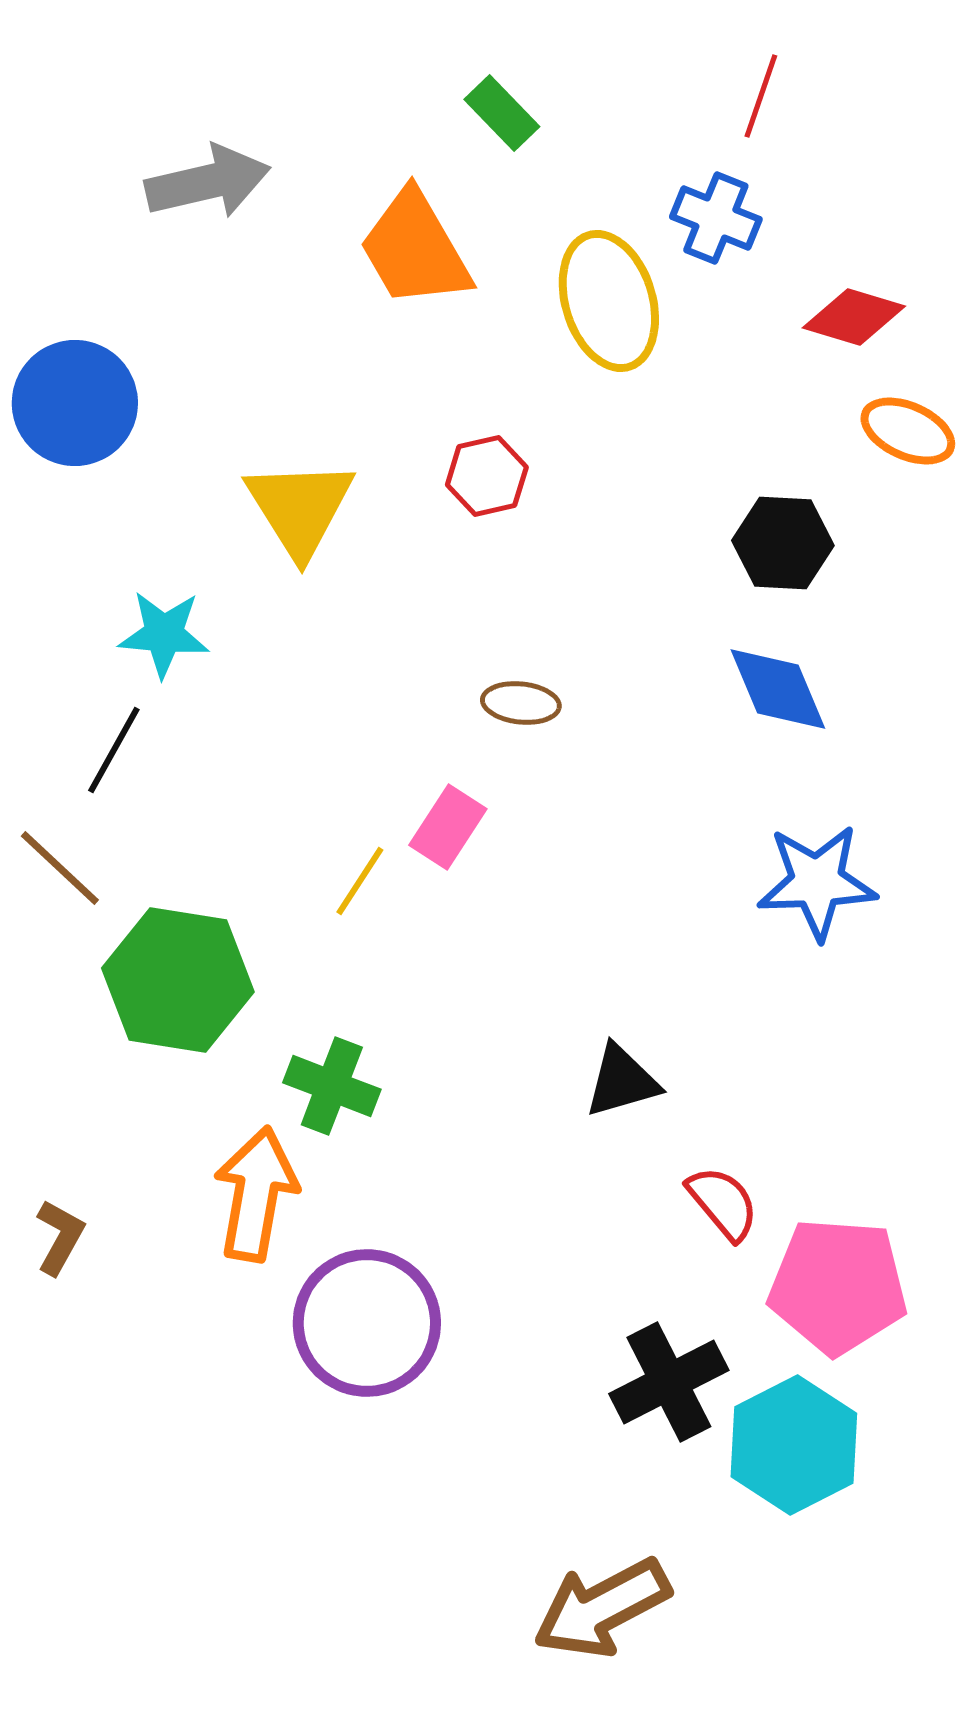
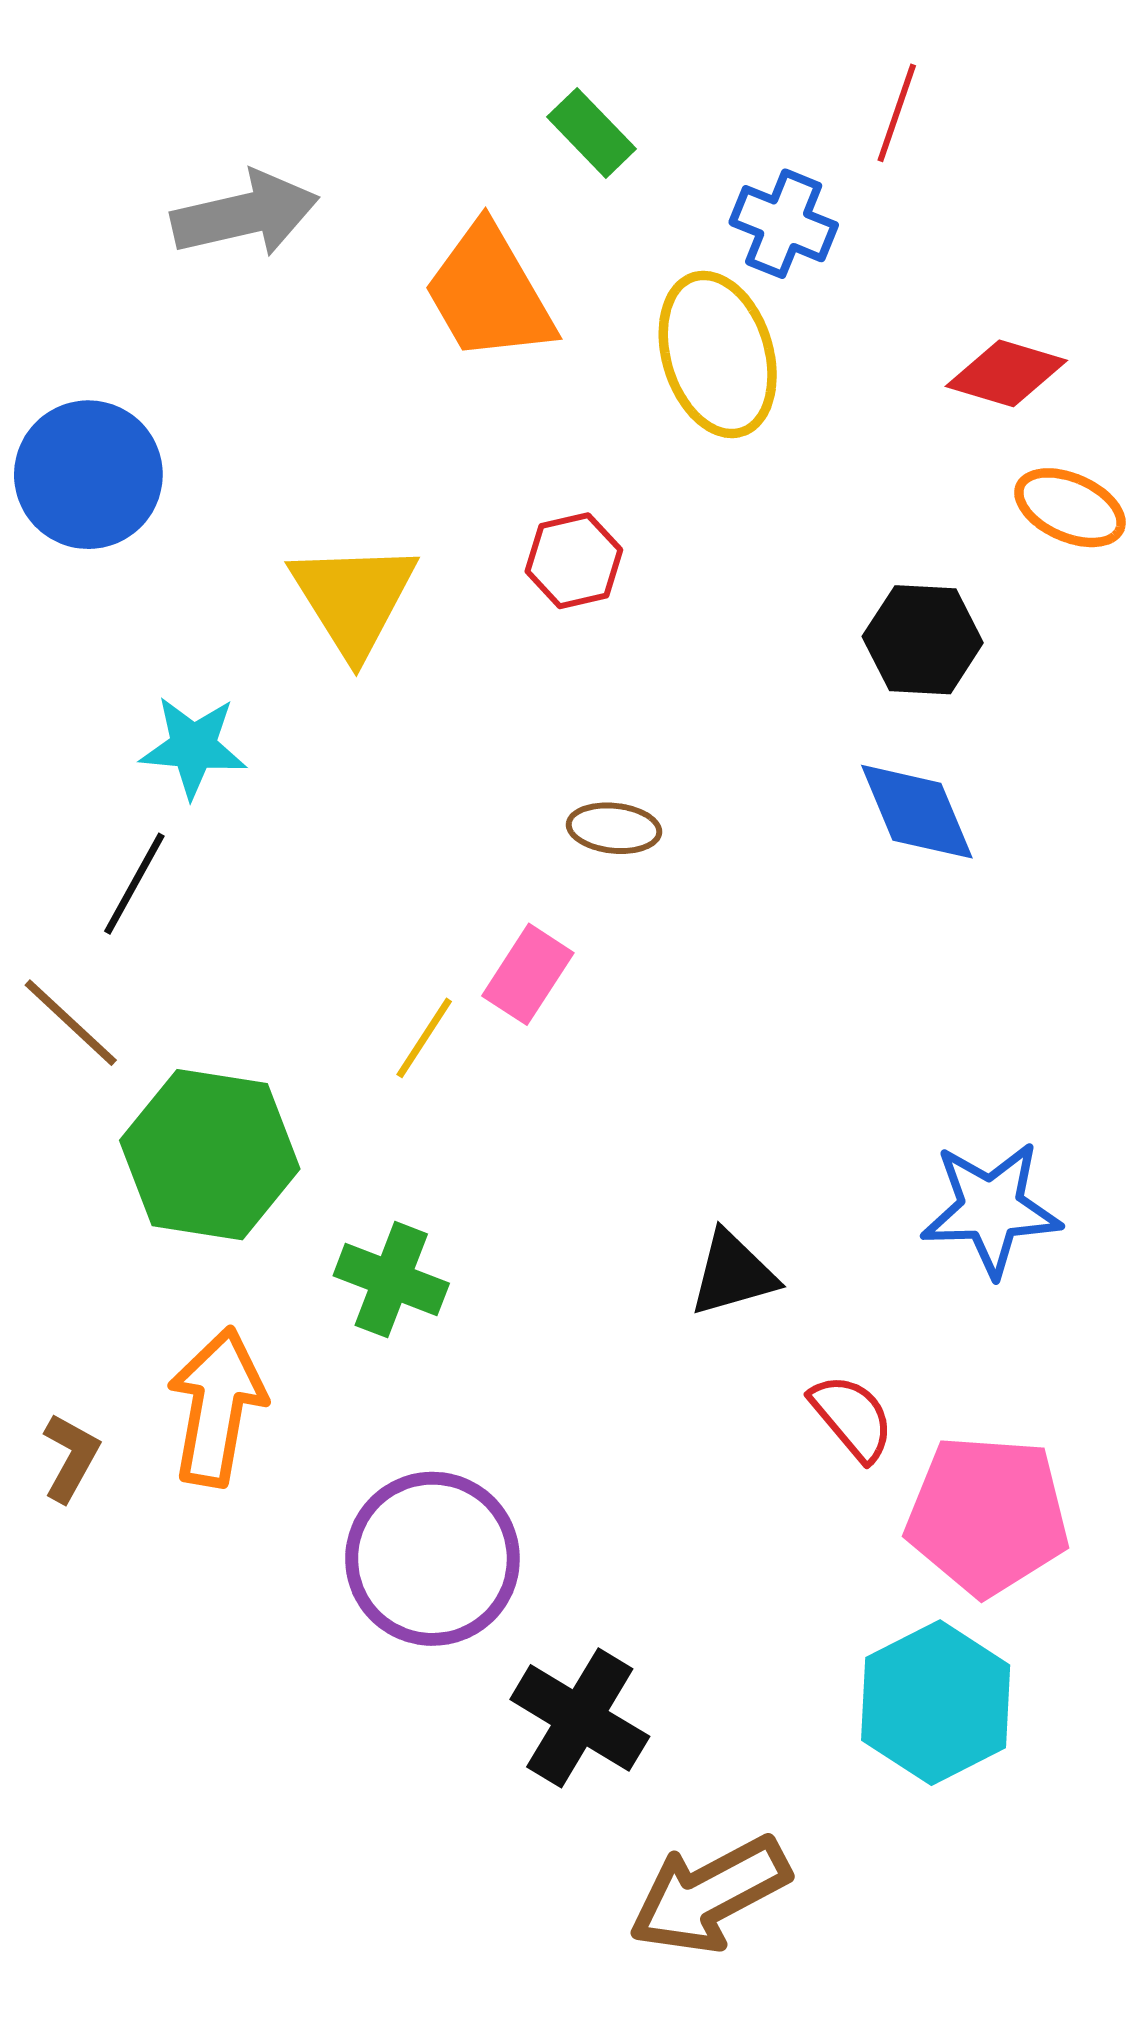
blue cross: (716, 218) -> (784, 224), moved
blue star: (817, 882) -> (991, 1209), moved
orange arrow: (256, 1194) -> (217, 1407), moved
black cross: (669, 1382) -> (580, 1718), moved, turned -32

